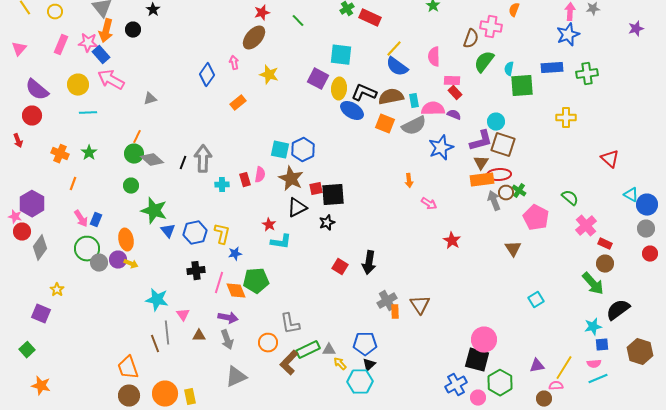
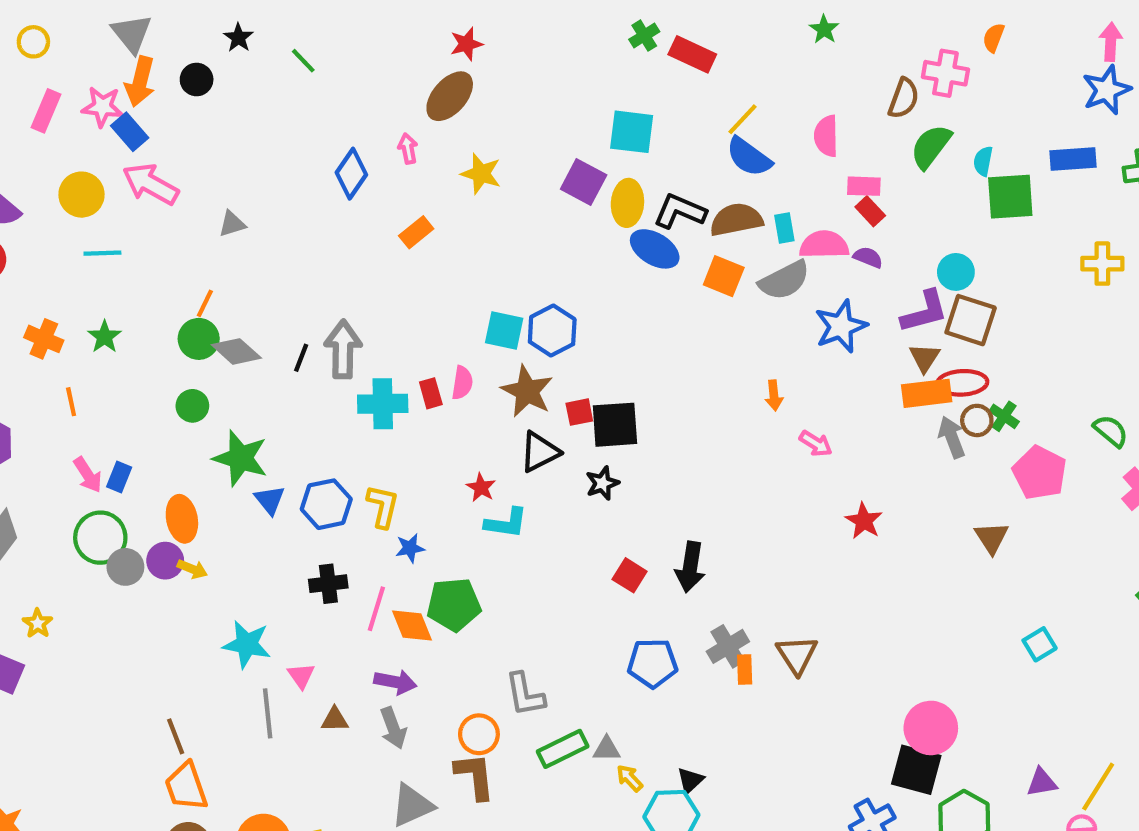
green line: (298, 21) -> (303, 61), moved
orange line: (73, 184) -> (71, 402), turned -32
cyan cross: (222, 185) -> (383, 404), size x1.6
brown line: (155, 344) -> (176, 736), moved
blue pentagon: (365, 344) -> (653, 663), moved
brown L-shape: (289, 363) -> (475, 776), moved, turned 130

